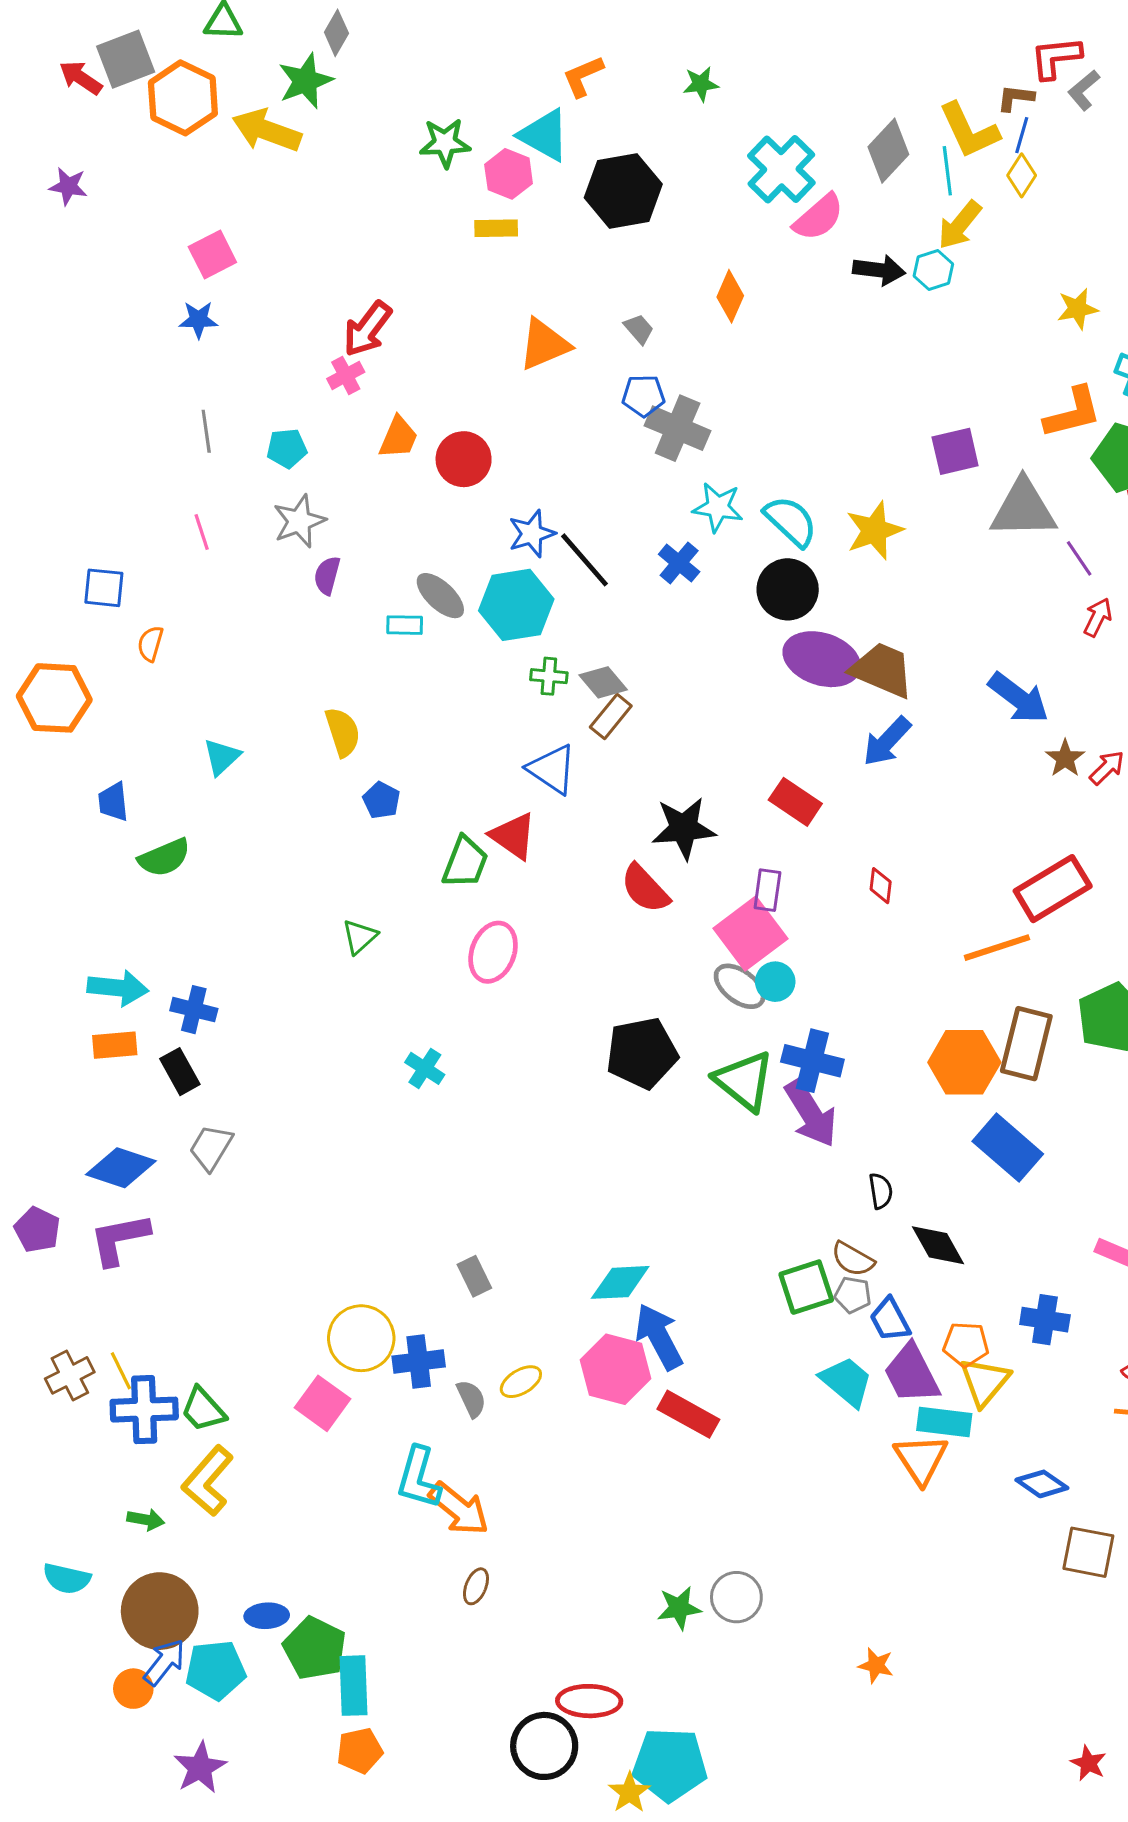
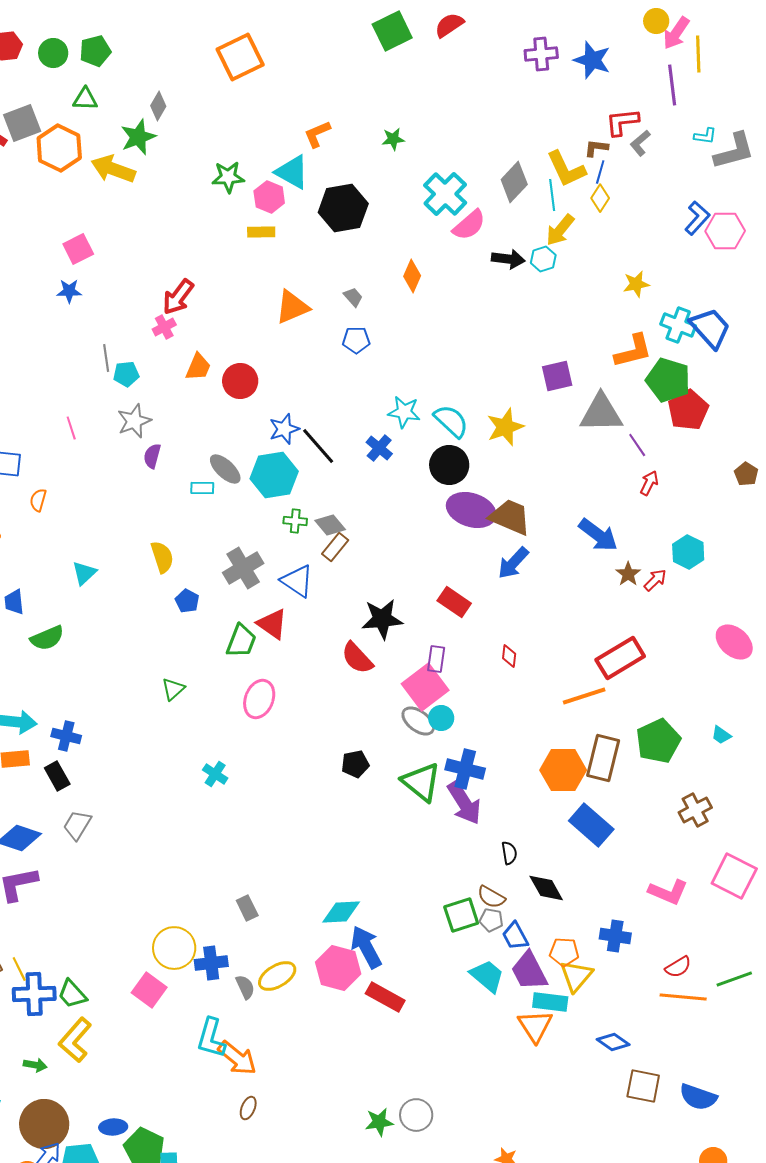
gray cross: (678, 428) -> (243, 568), moved, turned 36
gray line: (206, 431) -> (106, 358), moved
black pentagon: (642, 1053) -> (355, 764), size x0.6
yellow ellipse: (521, 1382) -> (277, 976), size x1.4

